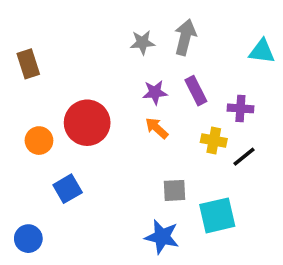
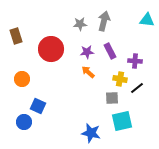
cyan triangle: (262, 51) -> (147, 20), moved
red circle: (87, 123) -> (51, 49), moved
blue square: (68, 189) -> (38, 106), turned -35
gray square: (174, 190) -> (112, 98), moved
blue circle: (28, 239) -> (24, 122), moved

